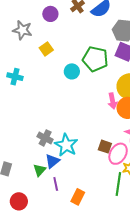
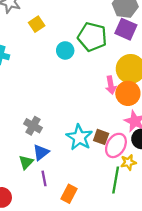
cyan star: (66, 145) -> (79, 137), moved

